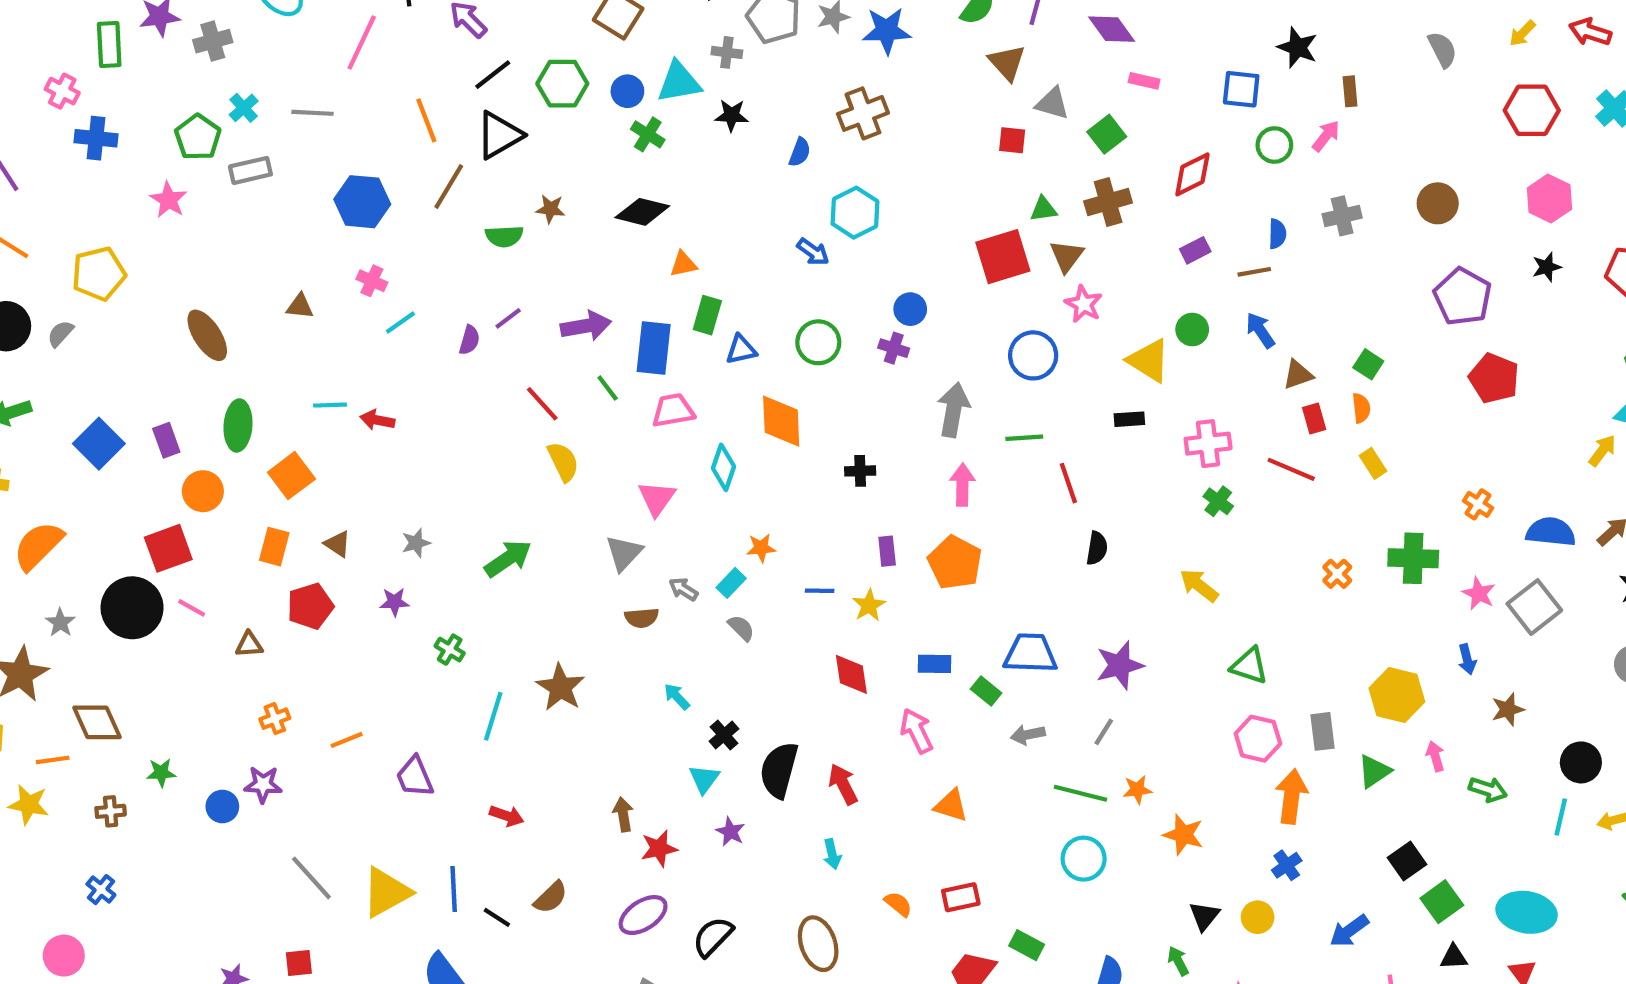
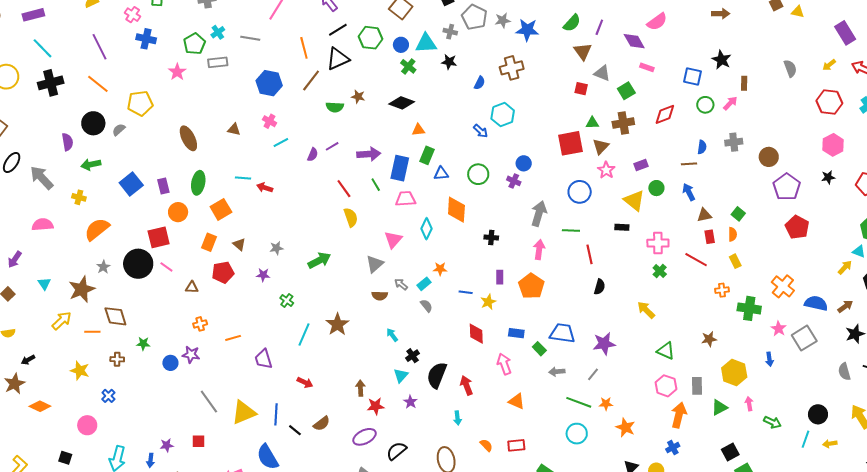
brown circle: (1438, 203) -> (769, 157), moved
purple rectangle: (1195, 250) -> (641, 165), moved
orange cross: (1478, 504) -> (783, 286), size x1.6
orange cross: (1337, 574) -> (722, 290), moved, turned 32
brown star: (1508, 709) -> (709, 339), moved
yellow star: (29, 805) -> (80, 371), moved

